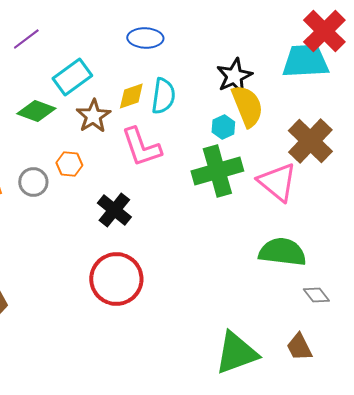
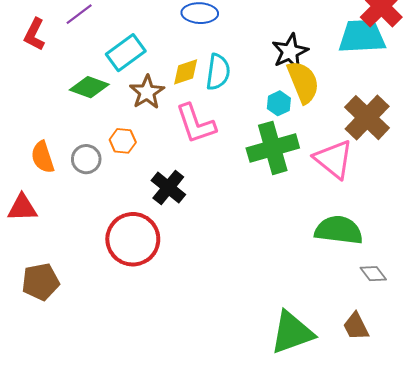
red circle: (116, 279) -> (133, 239), moved

